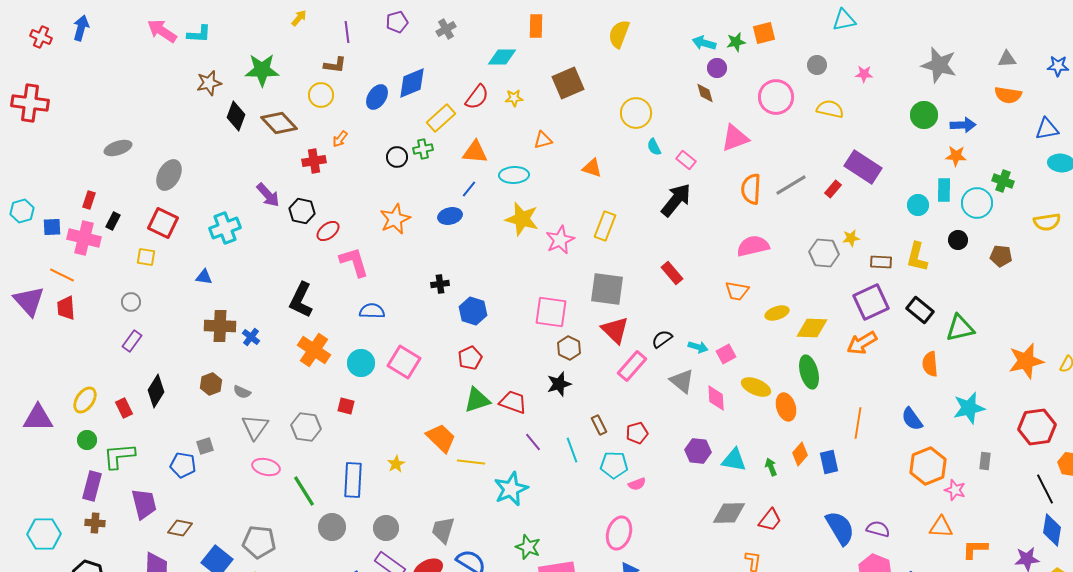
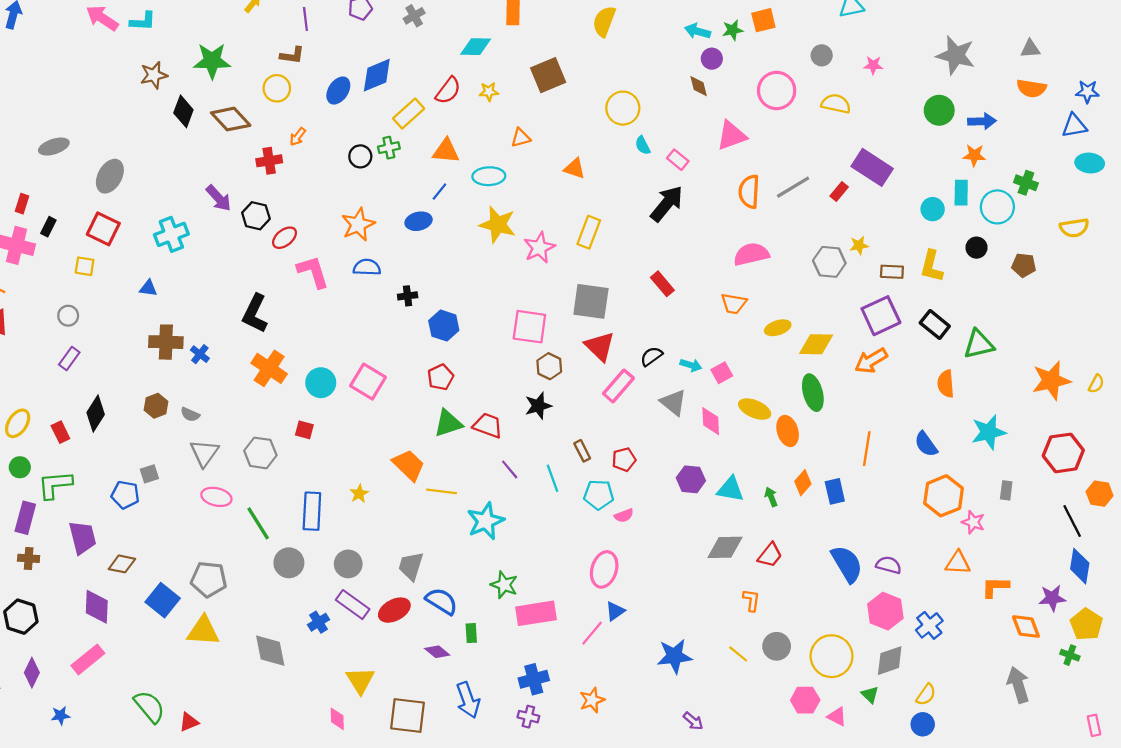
blue star: (1058, 66) -> (1087, 92), moved
blue semicircle: (372, 311) -> (367, 267), moved

